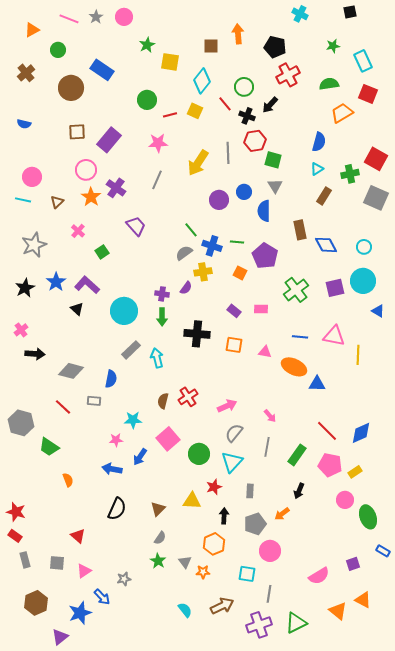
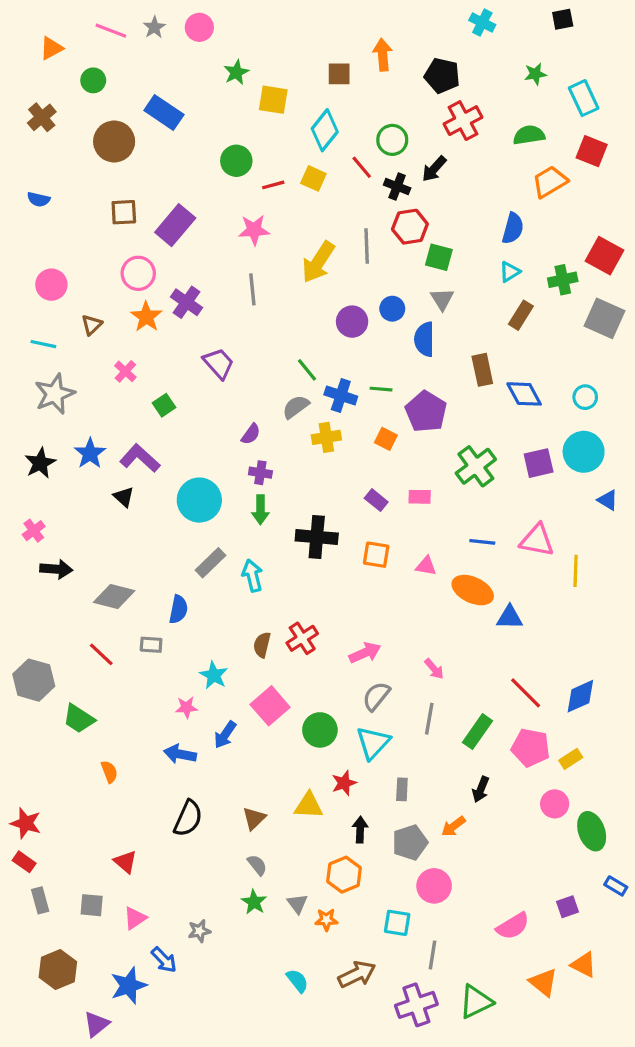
gray line: (157, 180) -> (252, 289), turned -30
cyan line: (23, 200) -> (43, 344), moved
purple semicircle: (186, 288) -> (251, 434), moved
cyan star: (133, 420) -> (214, 675), turned 30
gray semicircle: (160, 538) -> (257, 865), turned -72

